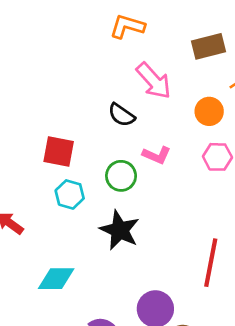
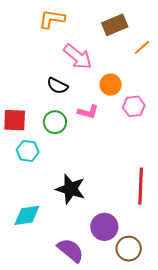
orange circle: (209, 111) -> (111, 85), moved
green circle: (121, 176) -> (55, 122), moved
black star: (120, 230) -> (71, 189), moved

